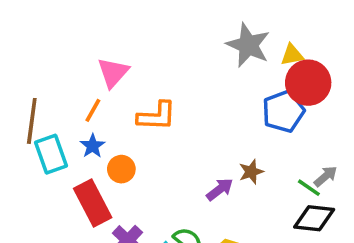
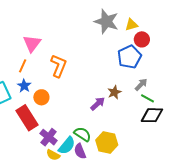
red circle: (308, 83) -> (142, 39), size x0.6
orange L-shape: (157, 116) -> (59, 66), turned -65
gray arrow: (326, 176) -> (141, 84), moved

